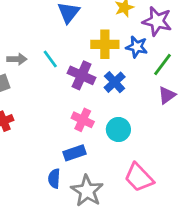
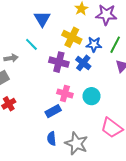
yellow cross: (105, 44) -> (72, 37), turned 36
blue star: (137, 47) -> (94, 44), moved
cyan line: (50, 59) -> (31, 44), moved
blue rectangle: (75, 153) -> (53, 111), moved

